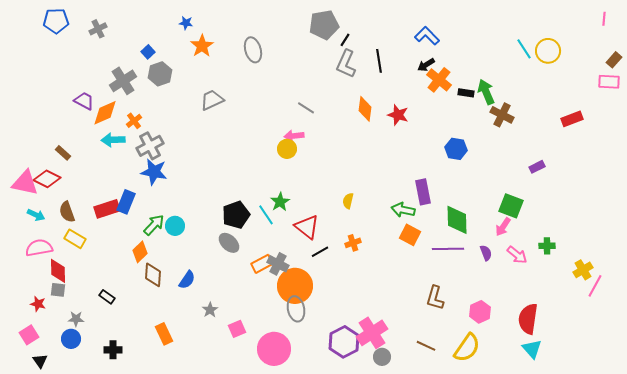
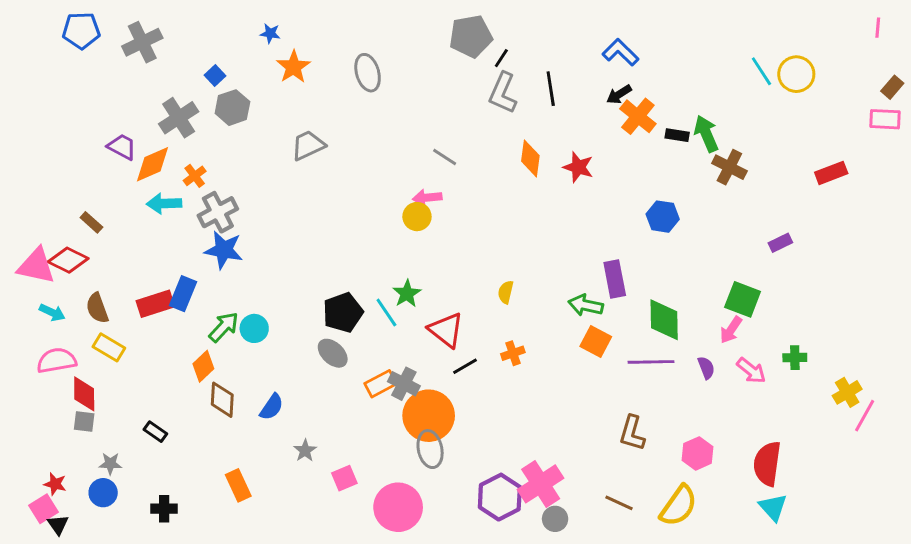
gray cross: (98, 29) -> (142, 42), size x1.5
red star: (38, 304) -> (55, 484), moved
pink square: (29, 335) -> (43, 509), moved

